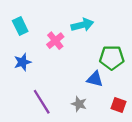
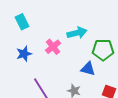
cyan arrow: (82, 25) -> (77, 33), moved
pink cross: (55, 41) -> (53, 47), moved

